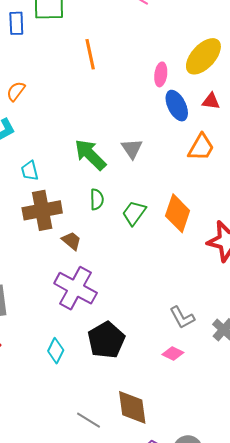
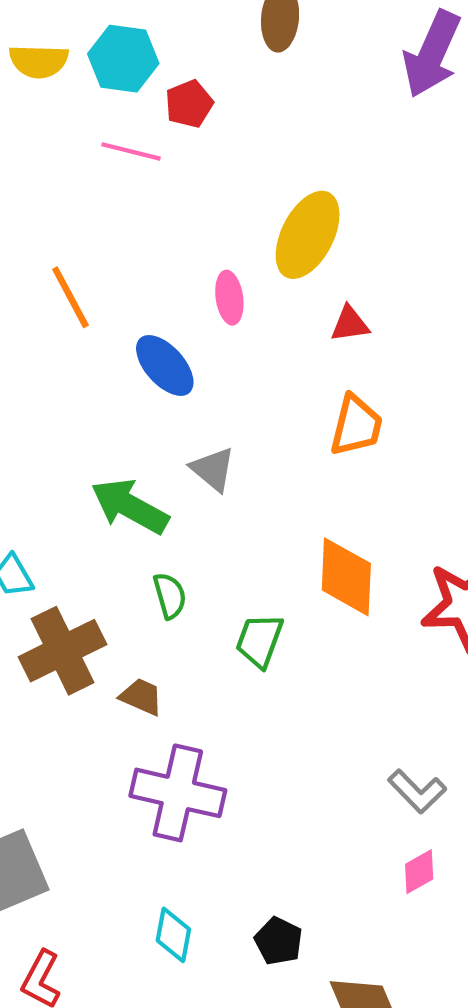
blue ellipse: (177, 106) -> (165, 365), moved
green trapezoid: (134, 213) -> (259, 641), moved
black pentagon: (106, 340) -> (279, 941), moved, size x0.6
pink diamond: (173, 353) -> (419, 872), turned -40

